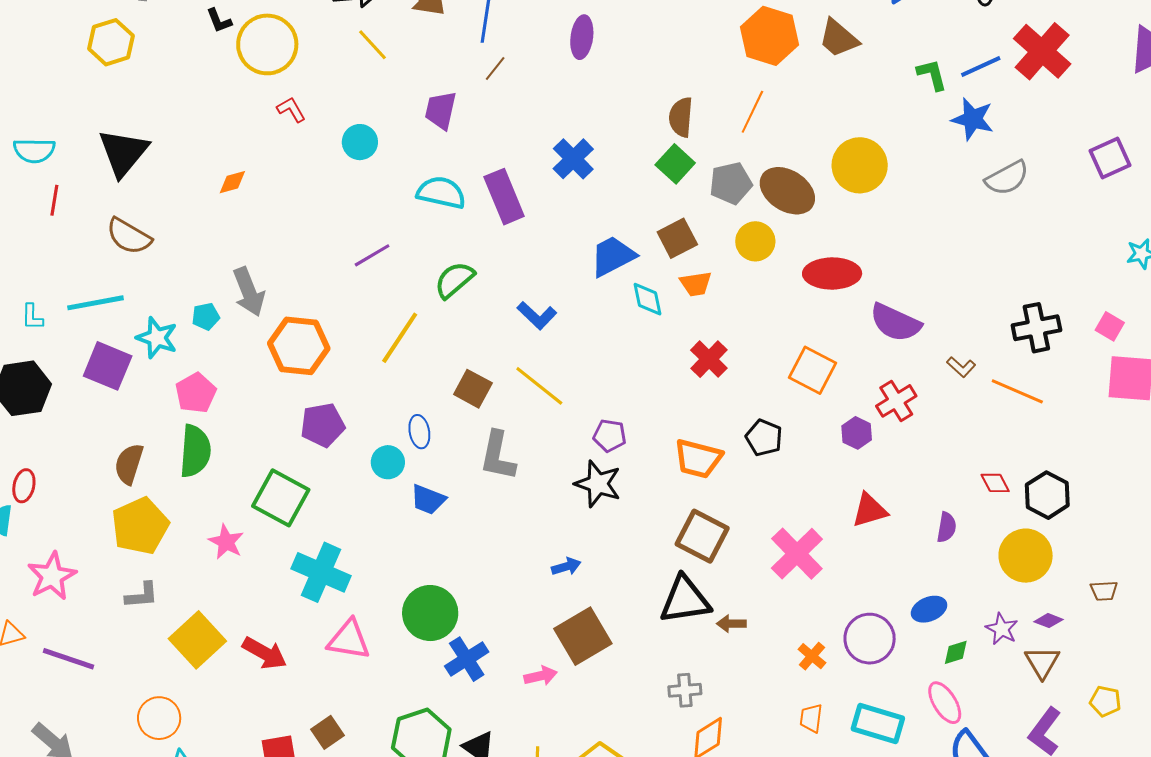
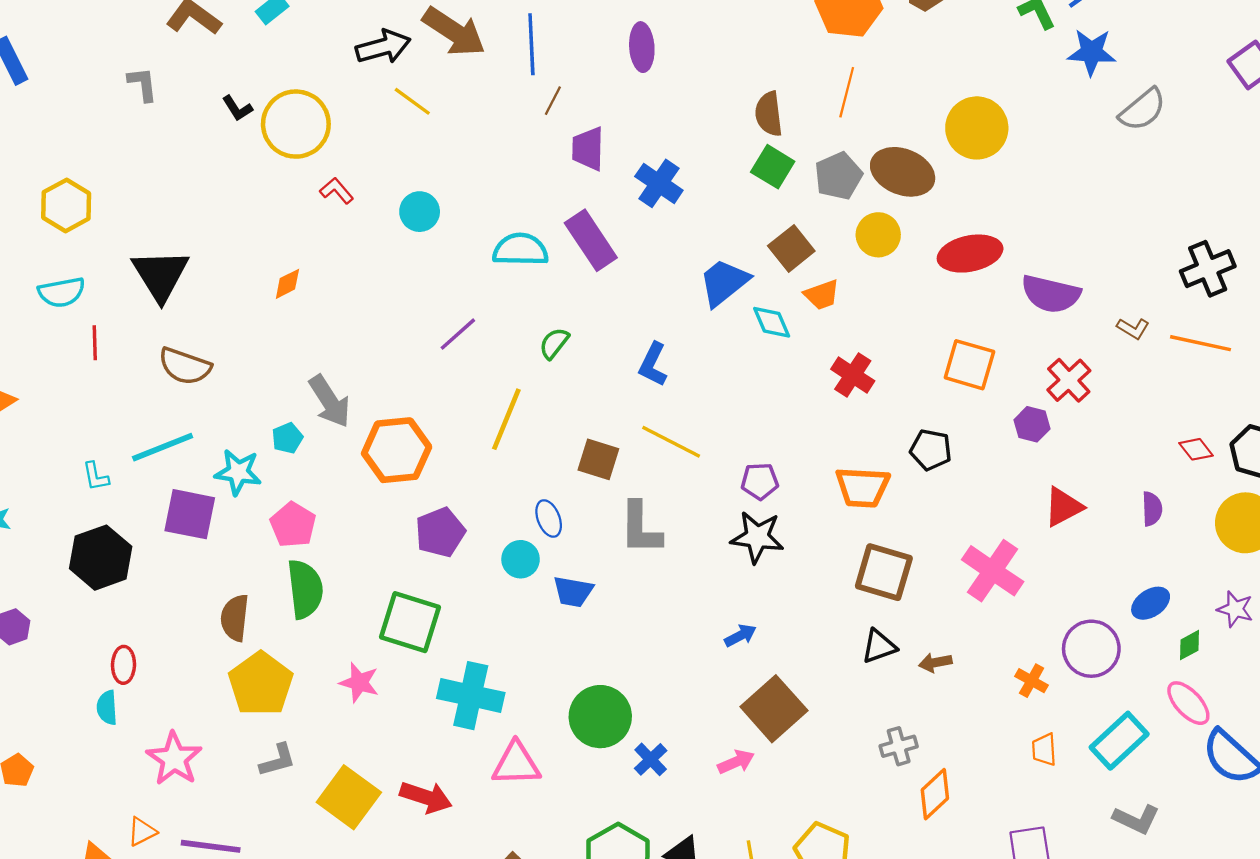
yellow hexagon: (111, 42) -> (66, 205), moved
purple trapezoid: (441, 110) -> (588, 149), moved
green semicircle: (454, 280) -> (554, 343), size x0.7
blue L-shape: (537, 315) -> (653, 364), turned 84
black triangle: (685, 600) -> (879, 646), size x0.6
blue cross: (467, 659) -> (651, 759), size x0.7
cyan rectangle: (878, 723) -> (1119, 741), turned -48

